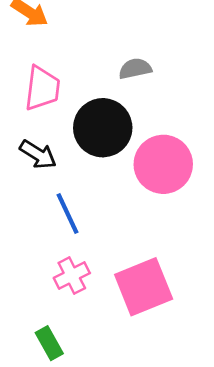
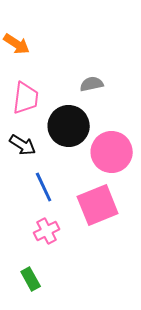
pink square: (144, 287) -> (98, 205), moved

